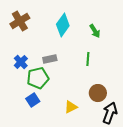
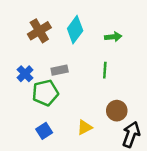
brown cross: (20, 21) -> (39, 31), moved
green arrow: (95, 31) -> (113, 37), turned -64
blue square: (33, 100) -> (44, 131), moved

